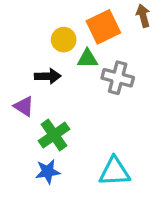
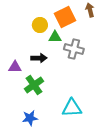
black arrow: (48, 76) -> (39, 58), moved
purple triangle: (24, 106) -> (15, 67), turned -32
blue star: (48, 172) -> (30, 118), moved

